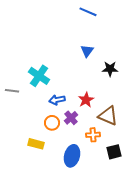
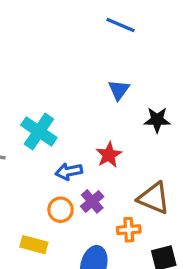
red star: (86, 100) -> (109, 155), moved

